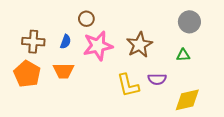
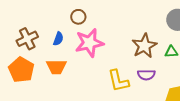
brown cross: (33, 42) -> (27, 39), turned -30
brown star: (139, 45) -> (144, 46), moved

